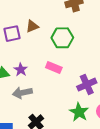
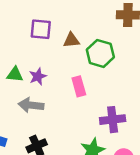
brown triangle: (32, 26) -> (71, 40), moved
pink rectangle: (54, 67) -> (79, 86), turned 35

